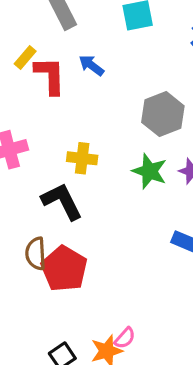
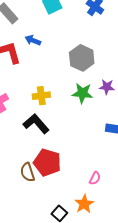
brown semicircle: (36, 254) -> (27, 172), moved
pink semicircle: (125, 338) -> (95, 178), moved

